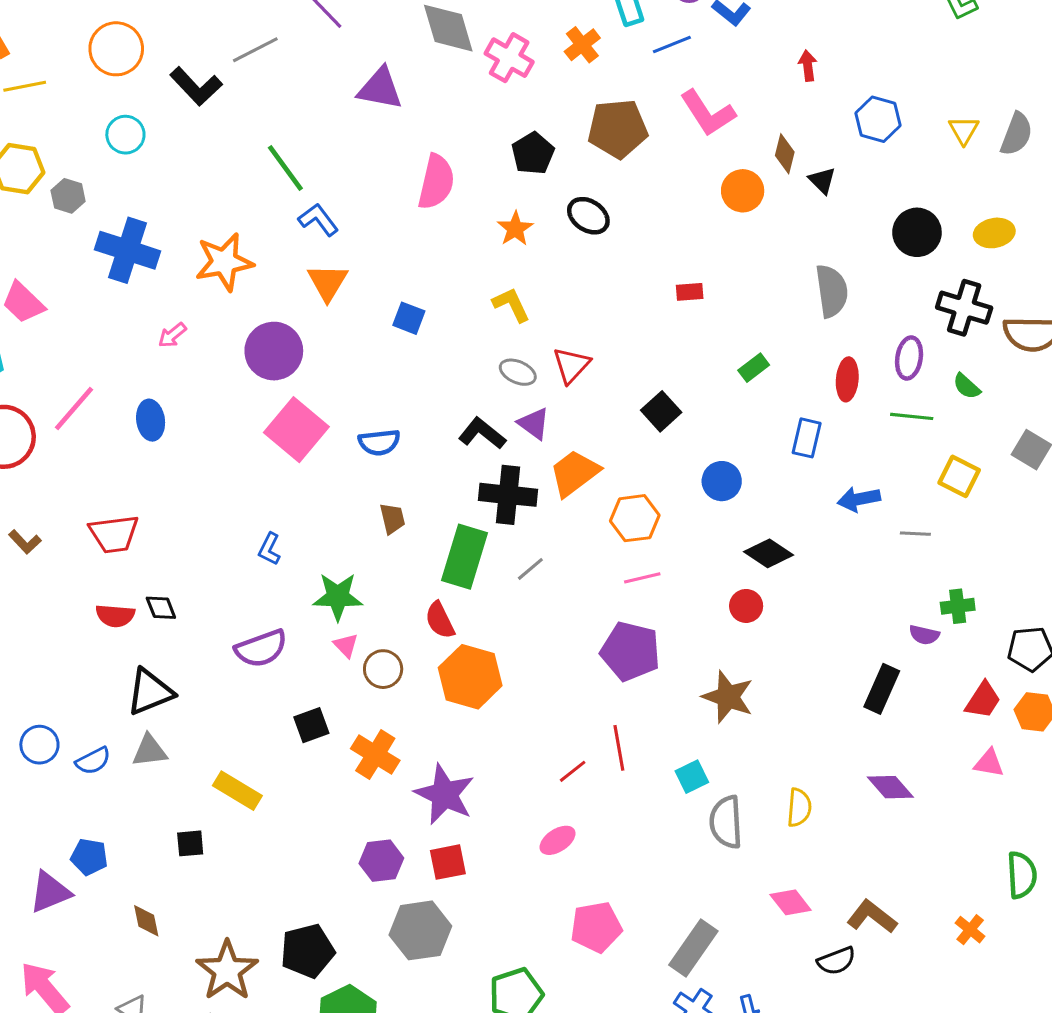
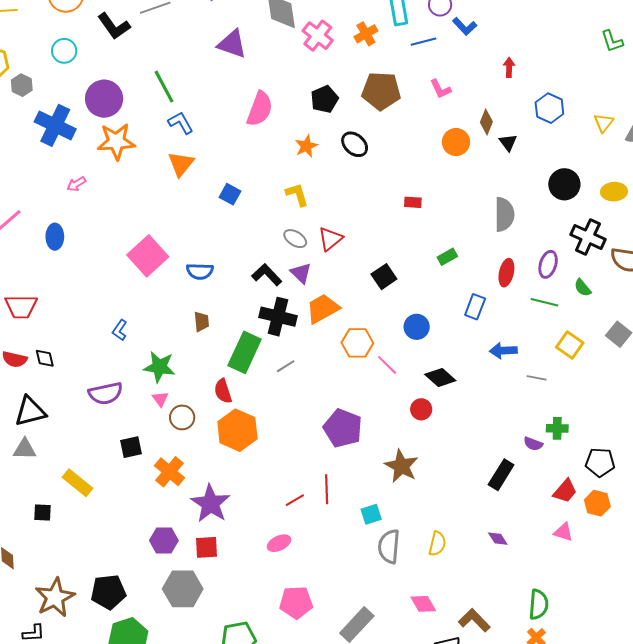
pink L-shape: (708, 113) -> (440, 89), size x0.6
purple circle: (274, 351) -> (104, 99), moved
pink line: (642, 578) -> (387, 365), moved, turned 50
purple diamond: (890, 787) -> (498, 539), size x0.7
green semicircle: (1022, 875) -> (538, 605), moved

